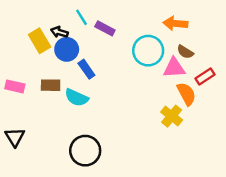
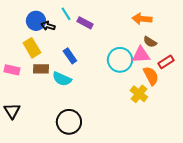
yellow rectangle: (40, 41) -> (32, 48), moved
blue circle: (67, 49) -> (36, 21), moved
cyan circle: (148, 51) -> (120, 60), moved

